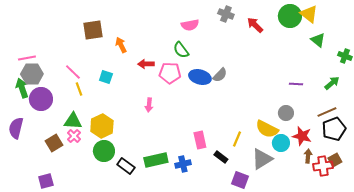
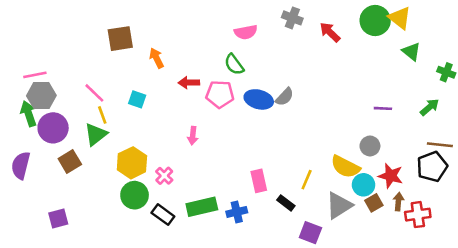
brown line: (327, 112) -> (440, 145), moved, turned 30
green triangle: (73, 121) -> (96, 134), moved, turned -42
pink cross: (74, 136) -> (164, 176), moved
brown square: (54, 143) -> (70, 162), moved
brown square: (335, 160) -> (374, 203), moved
purple square: (46, 181) -> (58, 218), moved

